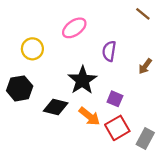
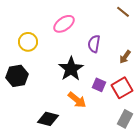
black diamond: (56, 107) -> (48, 119), moved
red square: (117, 128) -> (122, 88), moved

